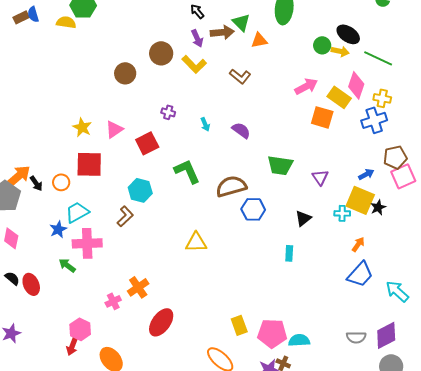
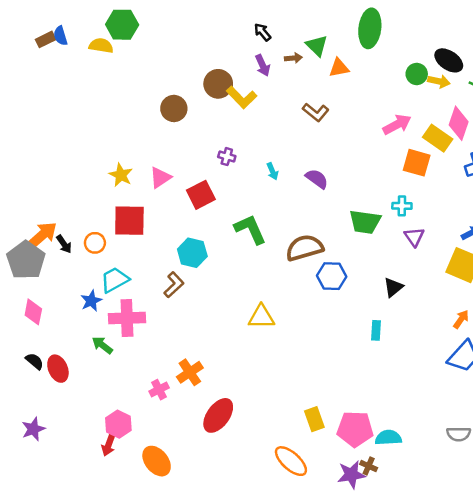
brown arrow: (222, 32) -> (293, 58), size x0.6
yellow L-shape: (194, 64) -> (242, 97), moved
cyan cross: (342, 213) -> (402, 206), moved

